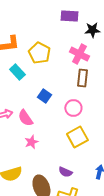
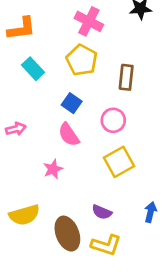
yellow pentagon: (39, 53) -> (82, 60), moved
pink cross: (79, 54) -> (89, 21), moved
pink semicircle: (25, 118) -> (69, 135), moved

